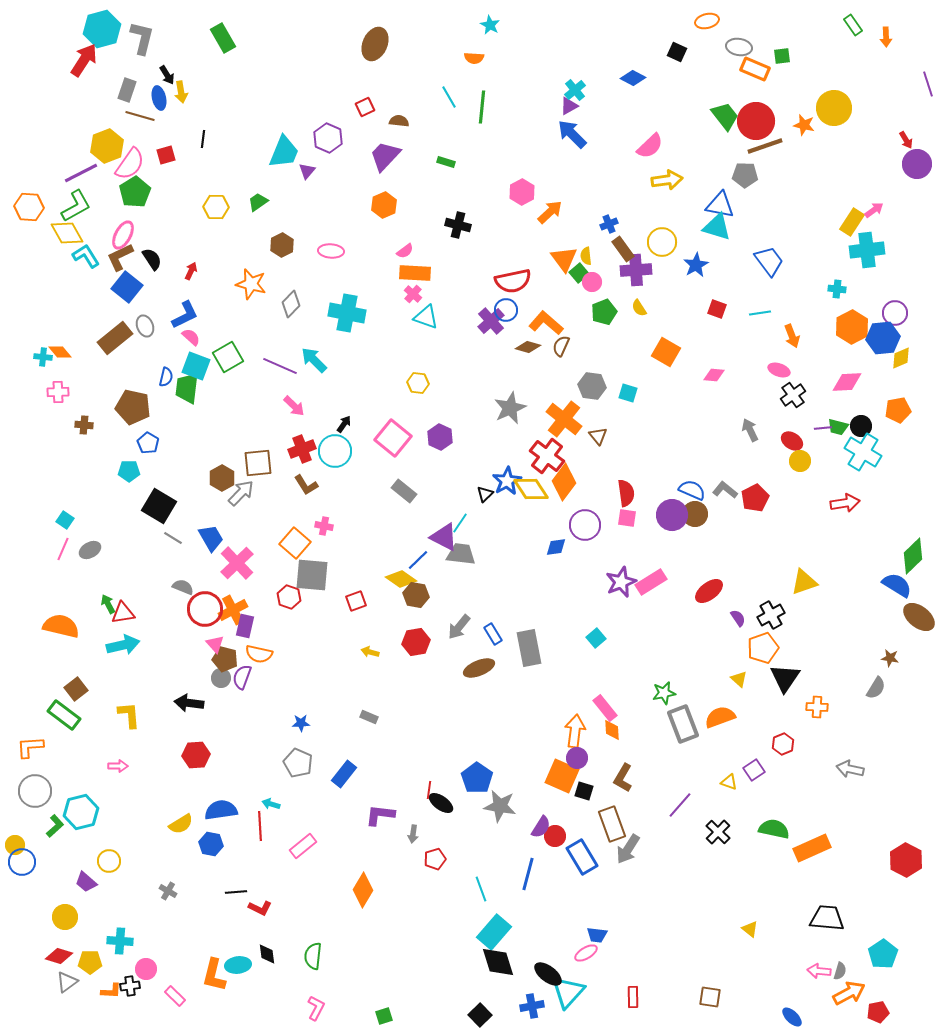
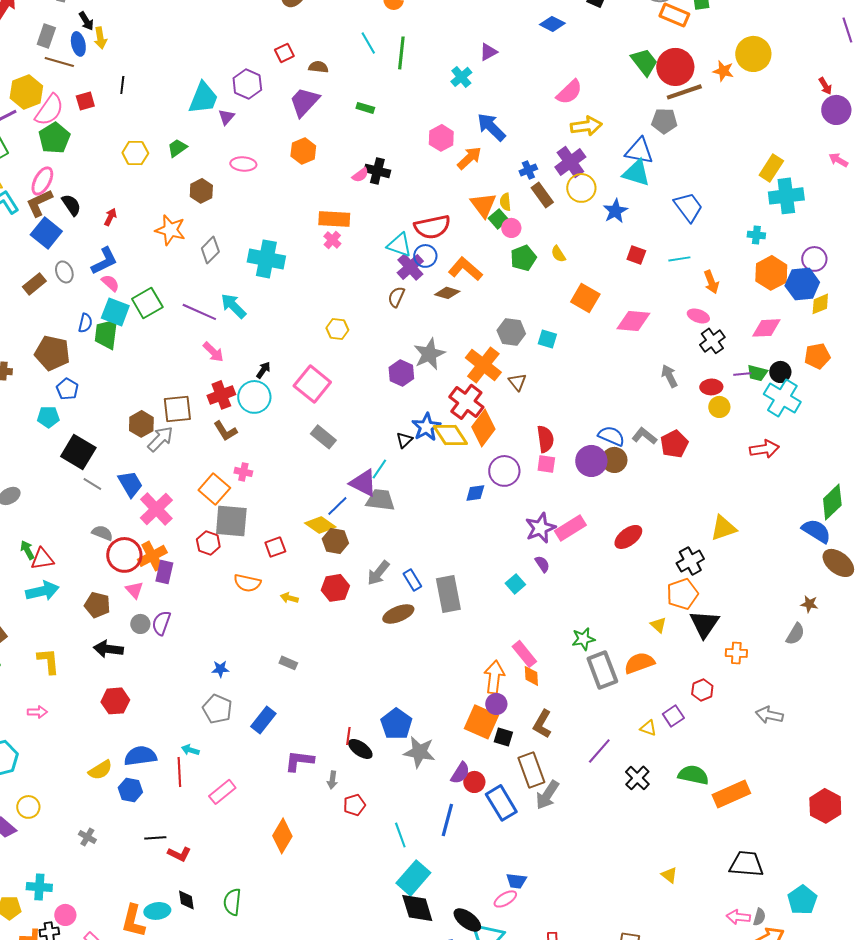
cyan cross: (575, 90) -> (461, 77), moved
blue arrow: (572, 134) -> (491, 127), moved
pink arrow: (874, 210) -> (838, 160), moved, turned -114
pink ellipse: (331, 251) -> (243, 164), moved
pink semicircle: (405, 251) -> (360, 175), moved
purple cross: (636, 270) -> (570, 162), moved, turned -32
cyan triangle: (426, 317) -> (399, 245), moved
brown rectangle: (115, 338) -> (34, 284), size x0.7
brown semicircle: (561, 346) -> (396, 297), moved
pink diamond: (714, 375) -> (633, 321), size x1.6
purple hexagon: (440, 437) -> (401, 373), moved
red ellipse: (792, 441) -> (711, 387), turned -35
purple semicircle: (738, 618) -> (542, 564), moved
orange semicircle: (259, 654) -> (247, 583), moved
brown pentagon: (225, 659) -> (97, 605), moved

